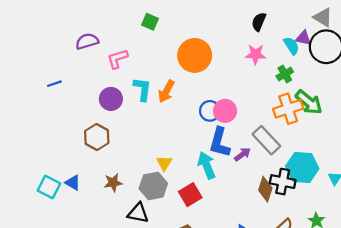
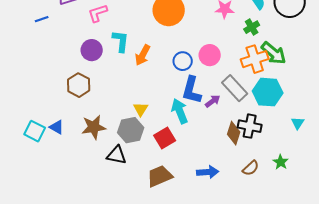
blue line: (54, 84) -> (42, 19), moved
orange arrow: (166, 91) -> (143, 55), moved
pink circle: (225, 111) -> (210, 55), moved
cyan hexagon: (302, 167) -> (268, 92), moved
brown star: (113, 183) -> (94, 127), size x1.4

